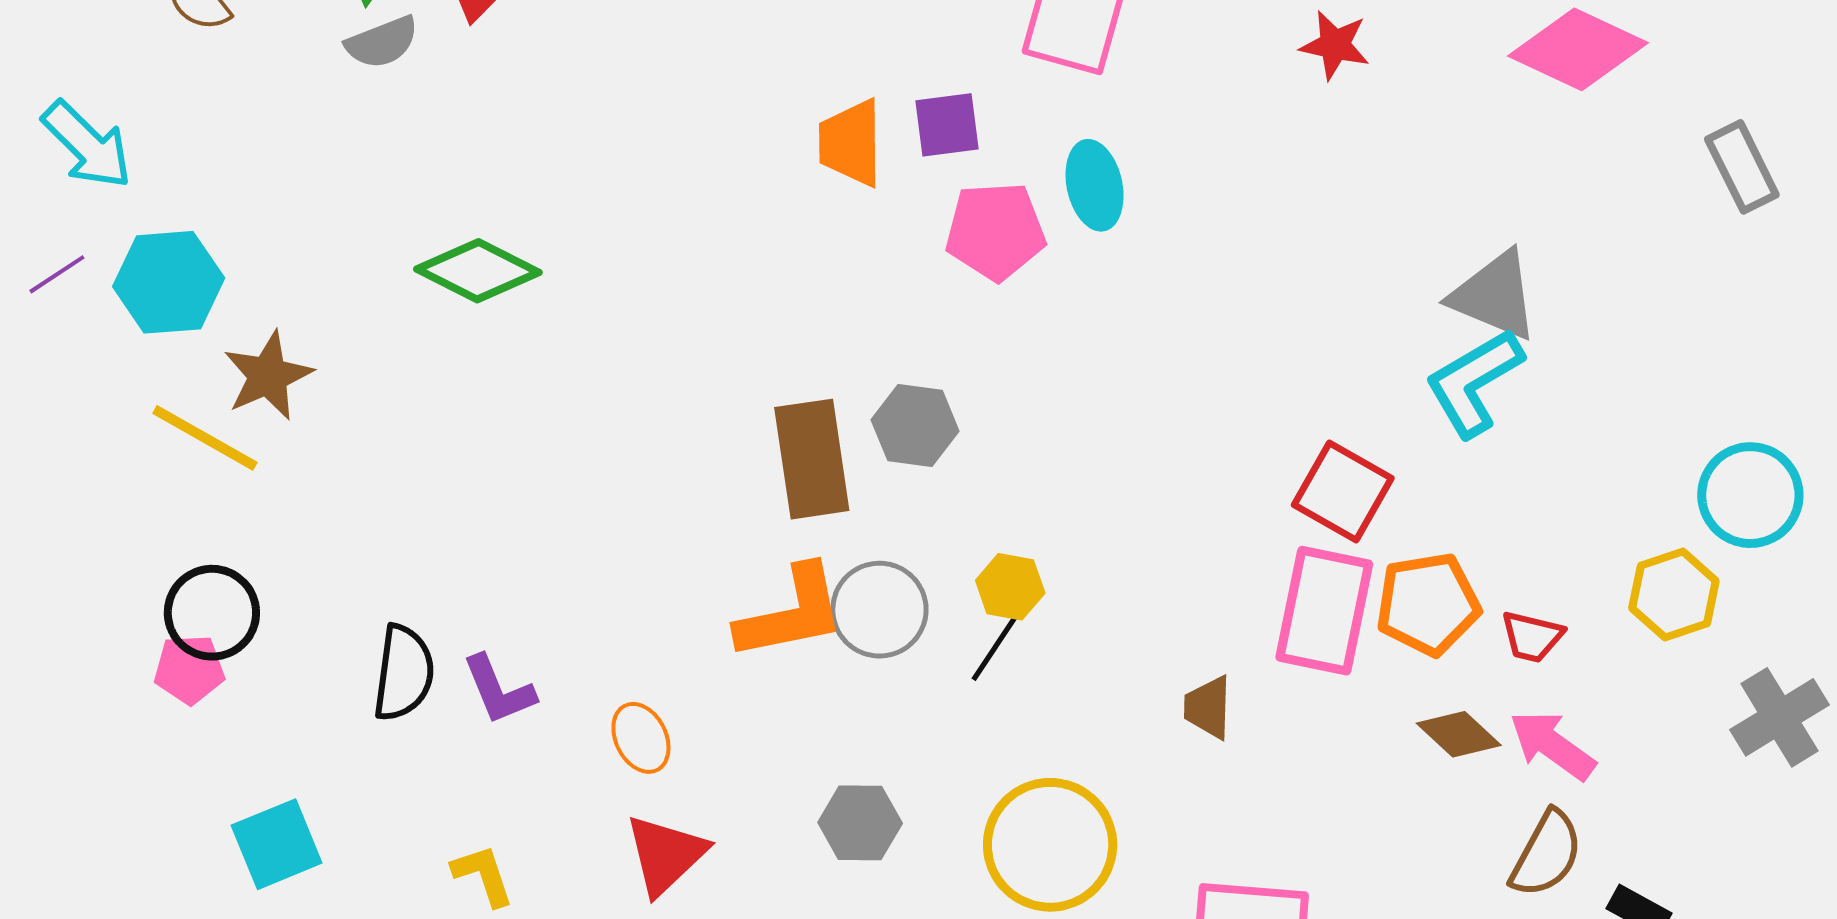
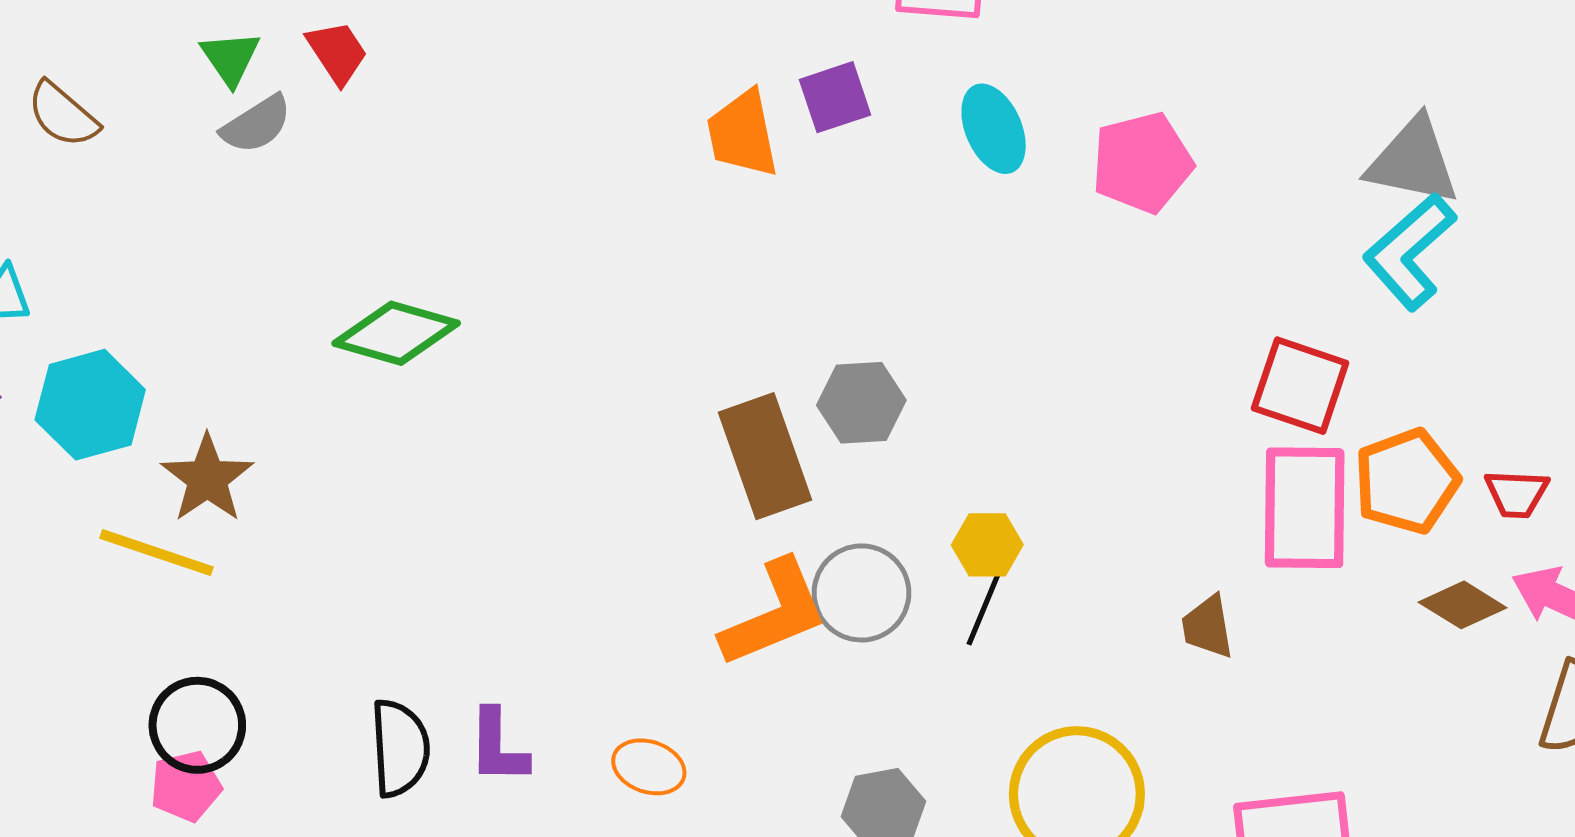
pink pentagon: (995, 231) -> (1142, 163), moved
purple L-shape: (499, 690) -> (498, 747), turned 34
orange ellipse: (641, 738) -> (649, 767), turned -34

